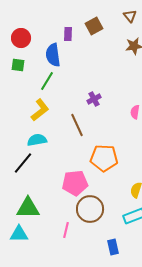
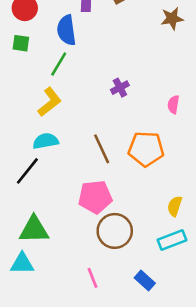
brown line: (77, 125) -> (102, 149), moved
orange pentagon: (104, 158) -> (146, 149), moved
pink line: (66, 230) -> (93, 278), moved, turned -35
blue rectangle: (113, 247) -> (145, 280), turned -35

